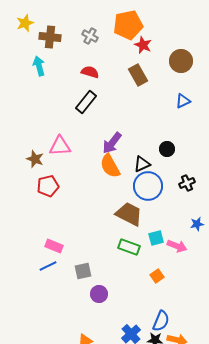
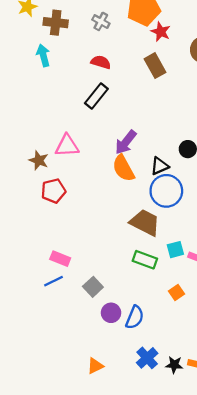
gray square: (83, 271) -> (93, 287), turned -30
blue semicircle: (161, 321) -> (135, 317), moved

